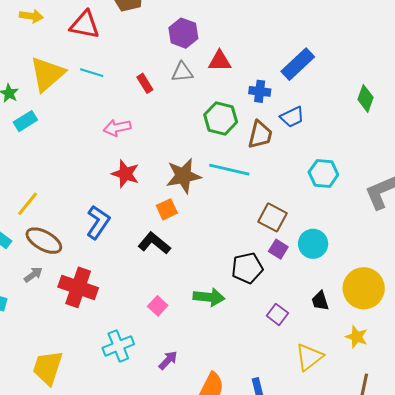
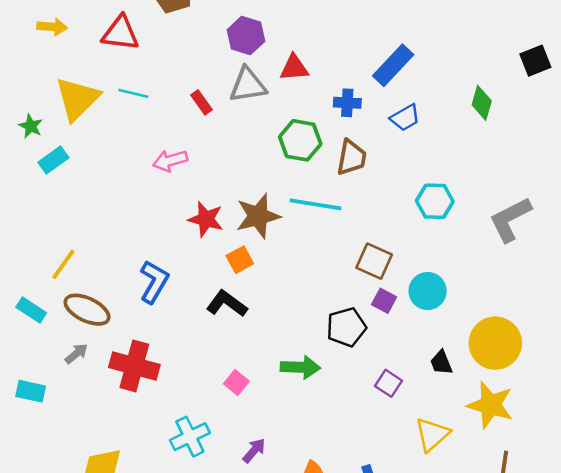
gray triangle: (182, 72) -> (248, 85), size x1.4
blue trapezoid: (292, 117) -> (405, 118), moved
red star: (125, 174) -> (206, 219), moved
yellow star: (357, 337) -> (490, 405), size x1.6

